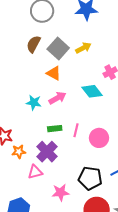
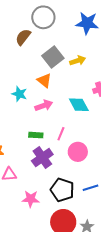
brown semicircle: (33, 44) -> (23, 37), moved
cyan star: (34, 103) -> (19, 94), moved
pink line: (76, 130) -> (61, 134), moved
purple cross: (47, 152) -> (42, 158), moved

